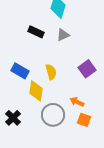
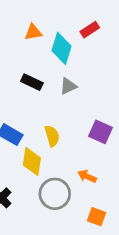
purple square: (87, 69) -> (101, 132), turned -30
orange square: (84, 120) -> (96, 217), moved

